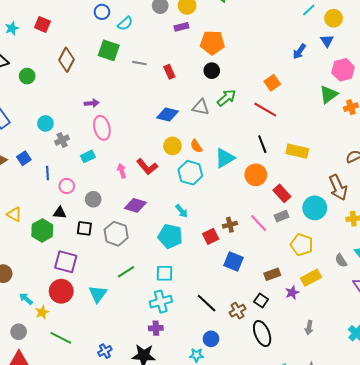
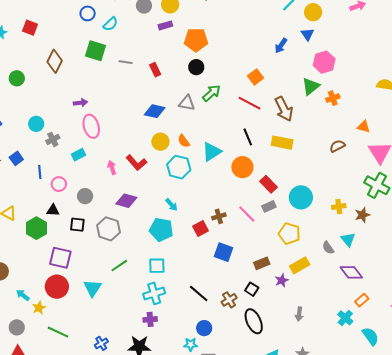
brown arrow: (338, 187) -> (284, 109), moved

